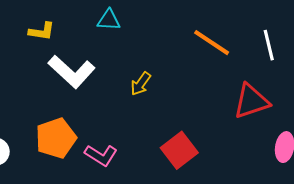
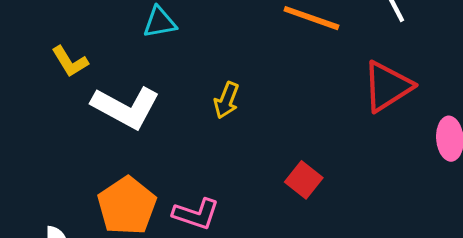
yellow L-shape: (42, 31) -> (70, 62), turned 64
red square: (179, 150) -> (304, 180), size x0.7

